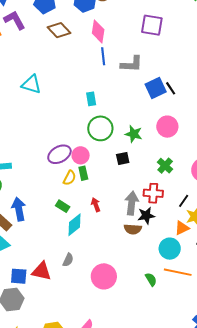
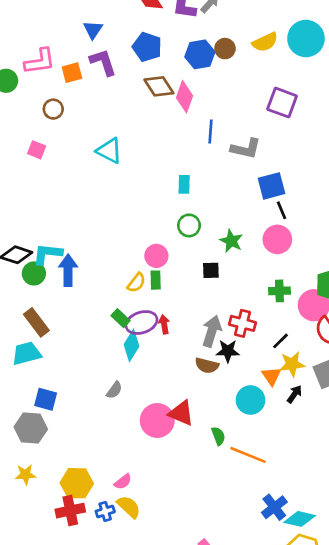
pink diamond: (98, 31) -> (184, 97), moved
black line: (171, 88) -> (282, 210), moved
green circle: (100, 128) -> (189, 225), size x0.7
purple ellipse: (59, 154) -> (142, 323), moved
green cross: (165, 166) -> (279, 291), moved, turned 35
blue arrow: (19, 209) -> (68, 270), moved
cyan diamond: (75, 225) -> (132, 345), turned -30
orange triangle: (182, 228) -> (271, 376), turned -49
red triangle: (42, 271) -> (181, 413), moved
orange line: (178, 272) -> (248, 455), moved

